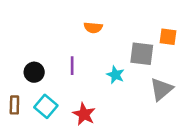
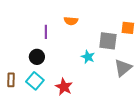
purple line: (72, 66) -> (46, 32), moved
black circle: (34, 72) -> (37, 57), moved

